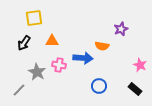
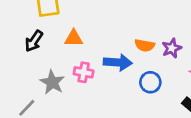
purple star: (121, 29) -> (172, 48), moved
blue circle: (99, 86) -> (150, 82), moved

